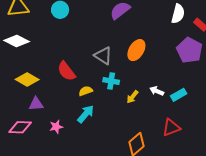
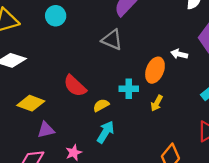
orange ellipse: (136, 50) -> (155, 70), moved
gray triangle: (103, 56) -> (112, 40), moved
white arrow: (157, 91) -> (179, 54), moved

